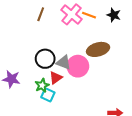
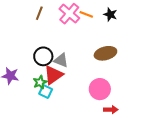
brown ellipse: (98, 49) -> (105, 53), moved
pink circle: (78, 66) -> (100, 89), moved
red triangle: (56, 78) -> (53, 75), size x1.5

